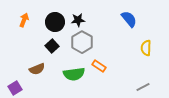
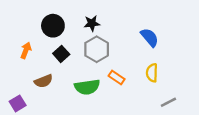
blue semicircle: (129, 19) -> (150, 37), moved
orange arrow: (24, 20) -> (26, 50), moved
black circle: (55, 22) -> (53, 26), moved
yellow semicircle: (146, 48) -> (152, 73), moved

